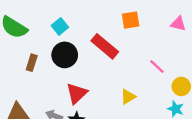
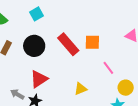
orange square: (131, 20) -> (92, 42), moved
cyan square: (60, 26) -> (36, 14), moved

